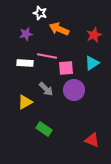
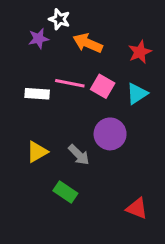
purple star: (26, 34) -> (39, 39), moved
pink square: (66, 68) -> (103, 86), moved, turned 35
gray arrow: (46, 89) -> (79, 155), moved

